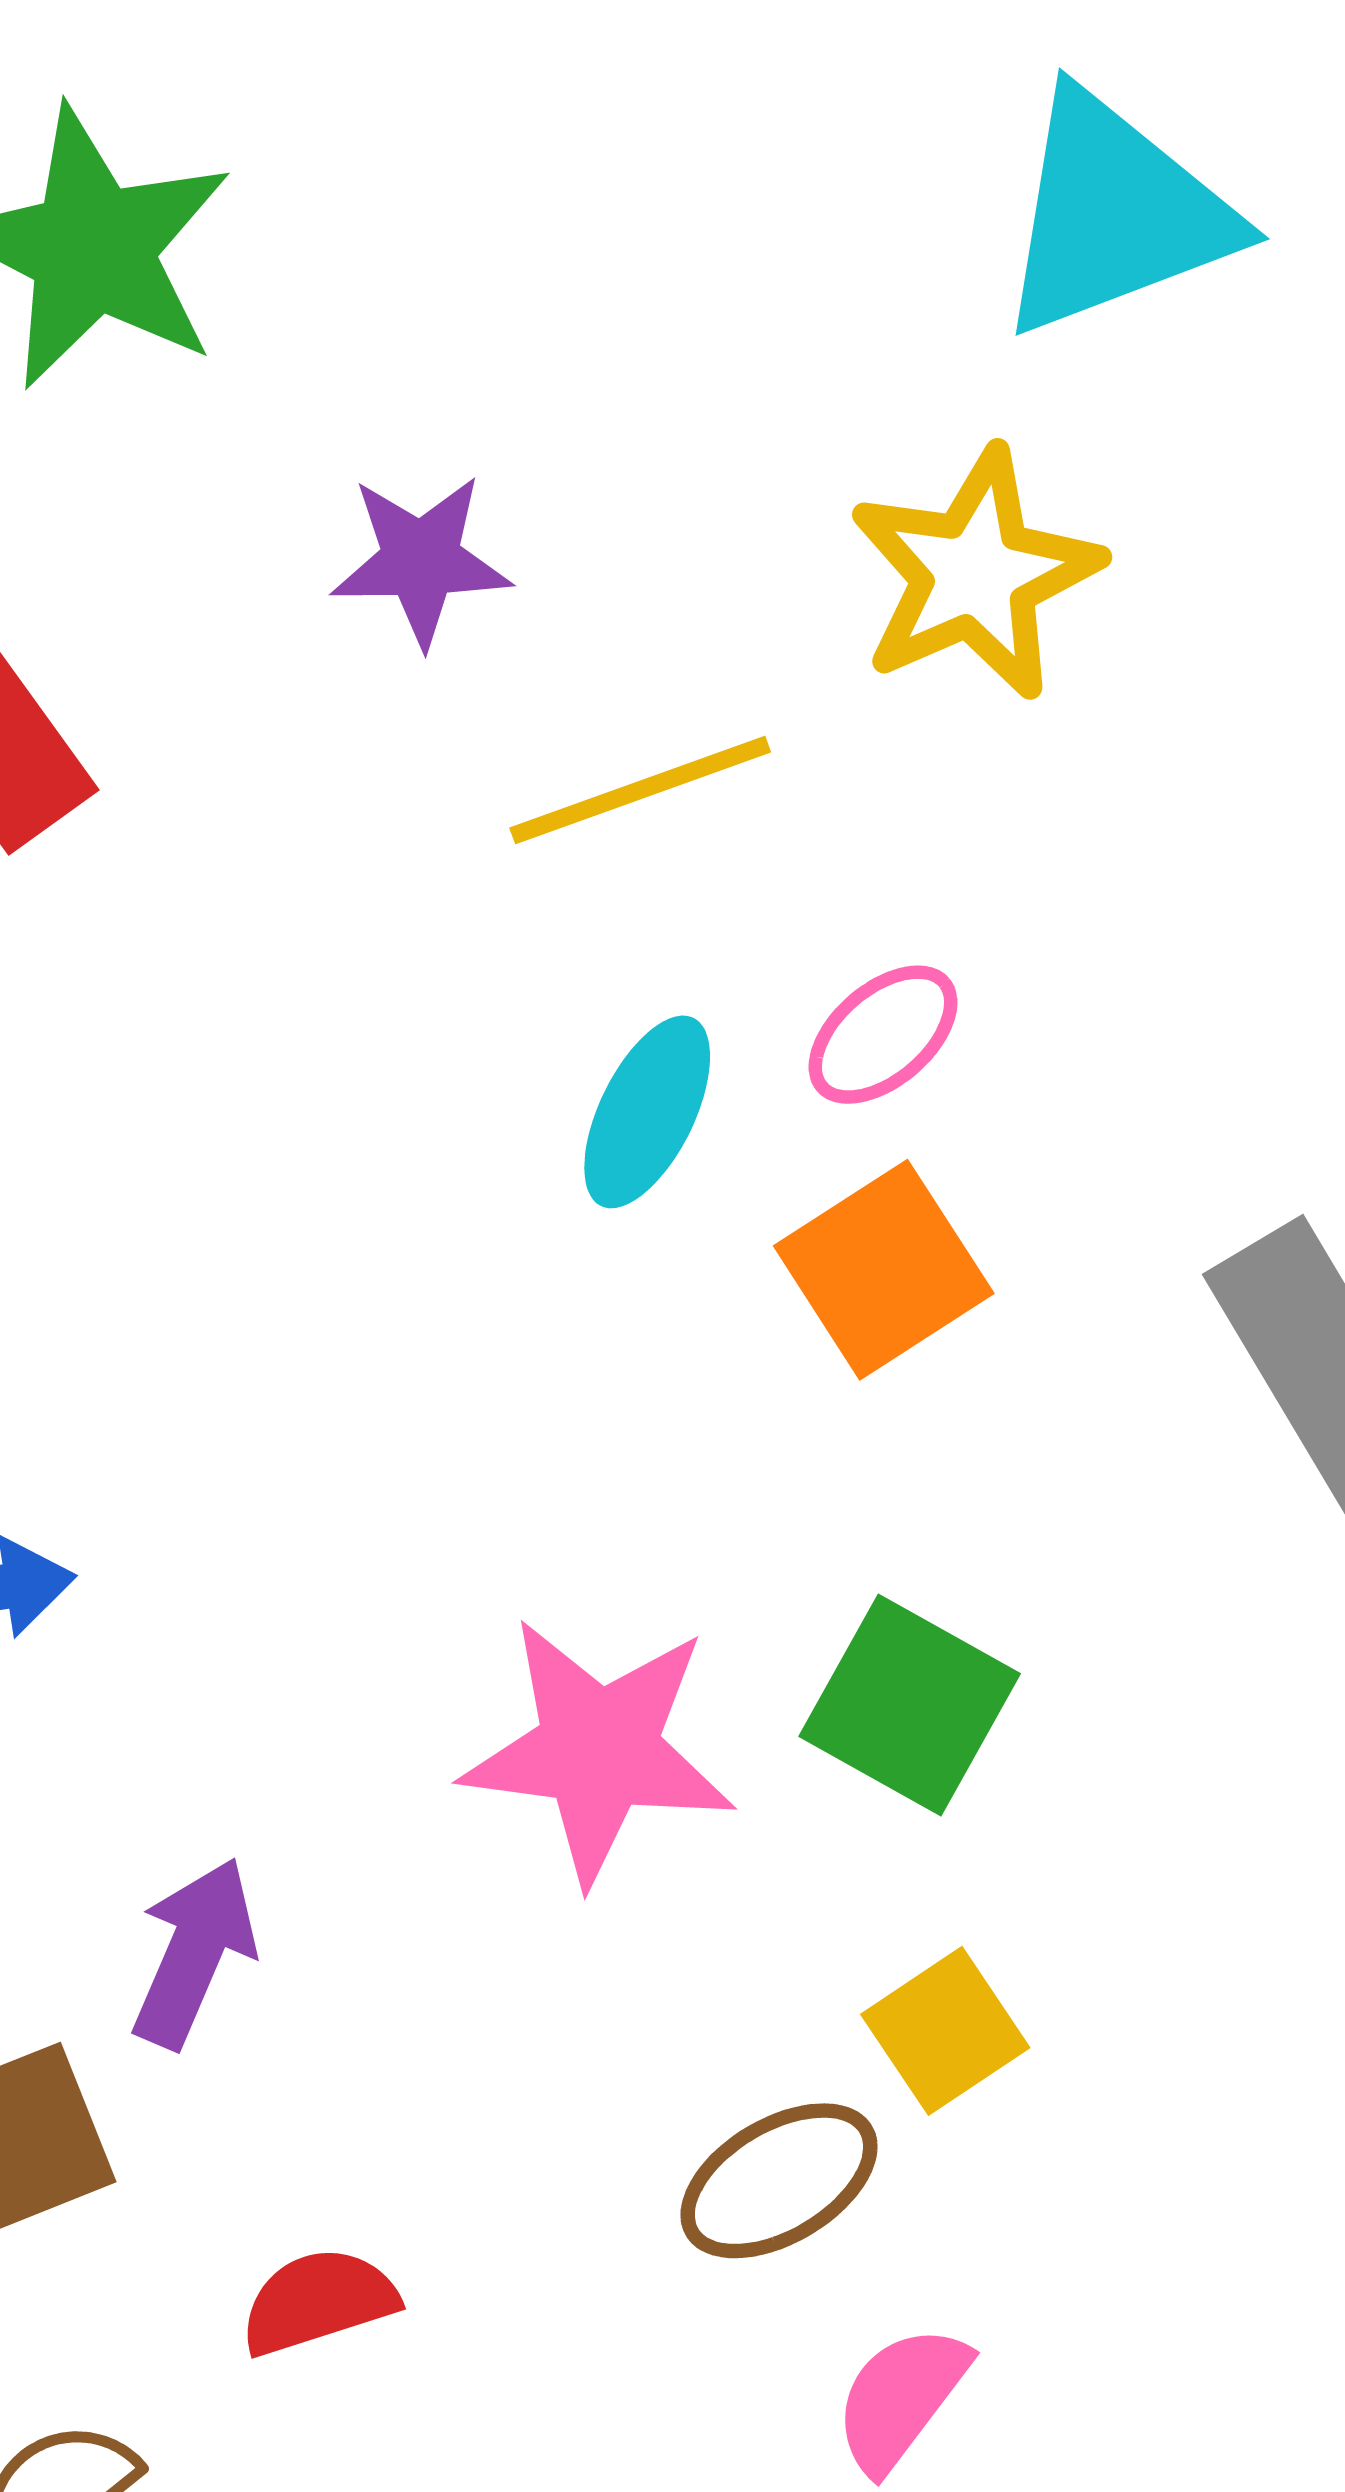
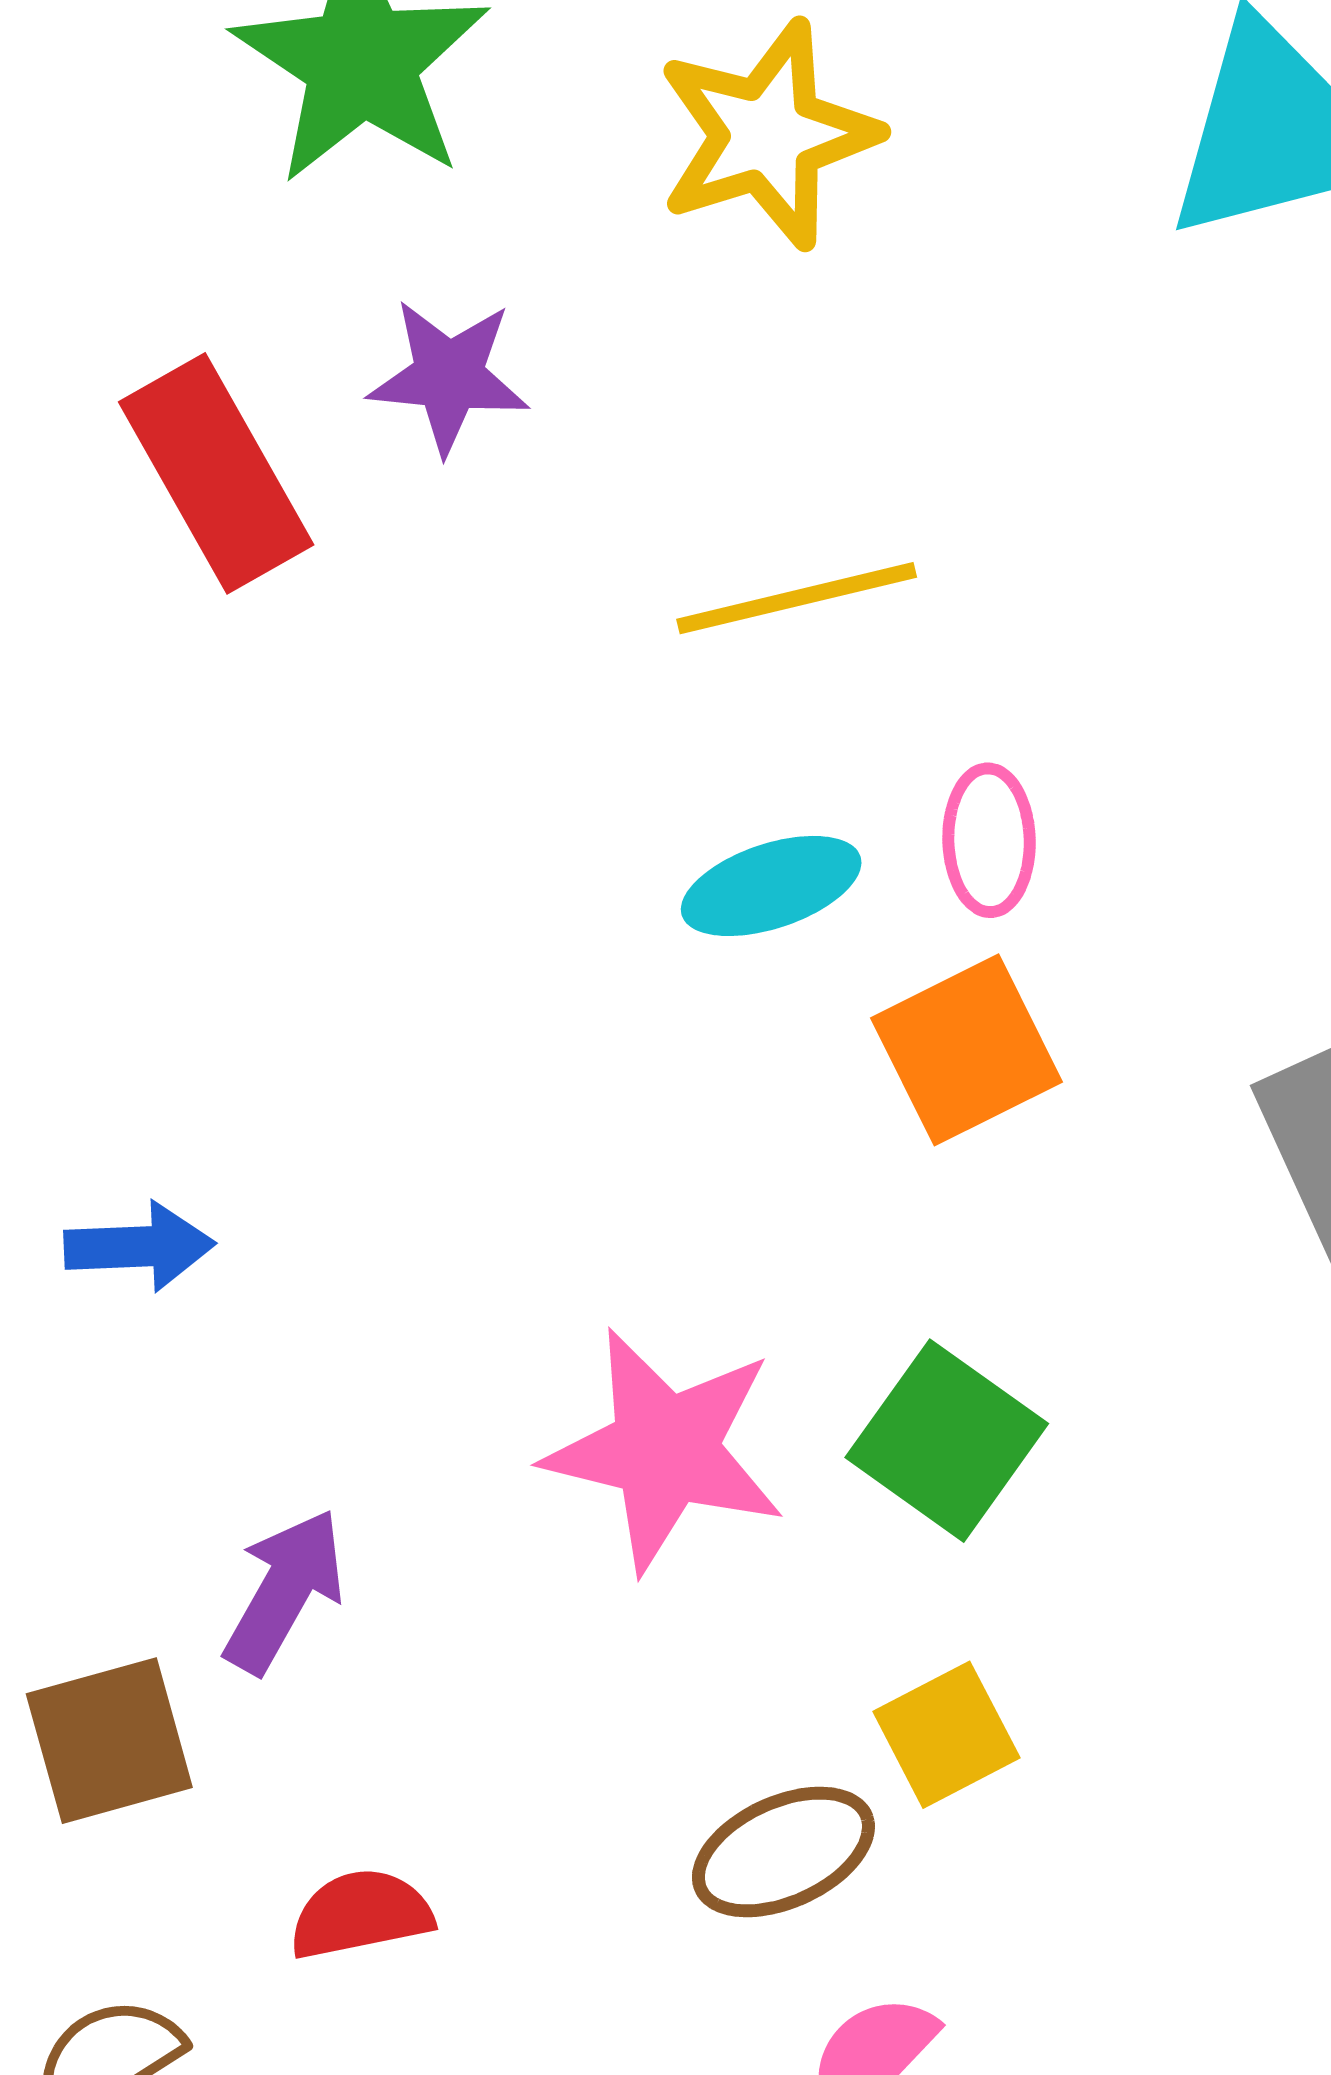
purple star: (421, 560) -> (449, 376), moved
yellow star: (975, 574) -> (767, 135), moved
pink ellipse: (883, 1035) -> (989, 840), turned -57
cyan ellipse: (647, 1112) -> (771, 886), turned 39

